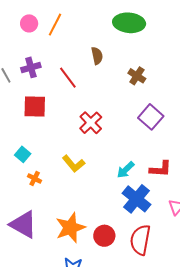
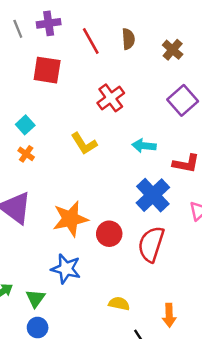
brown semicircle: (97, 56) -> (128, 39), moved
cyan arrow: (126, 170) -> (144, 146), moved, turned 42
orange cross: (35, 178) -> (26, 154), moved

